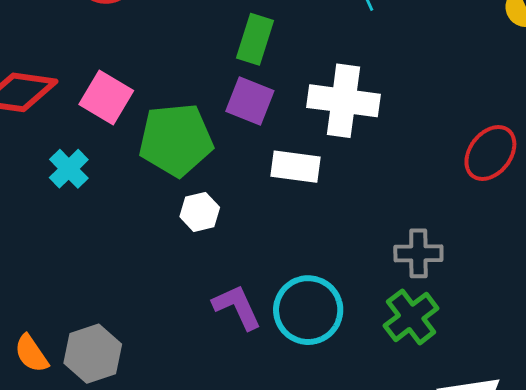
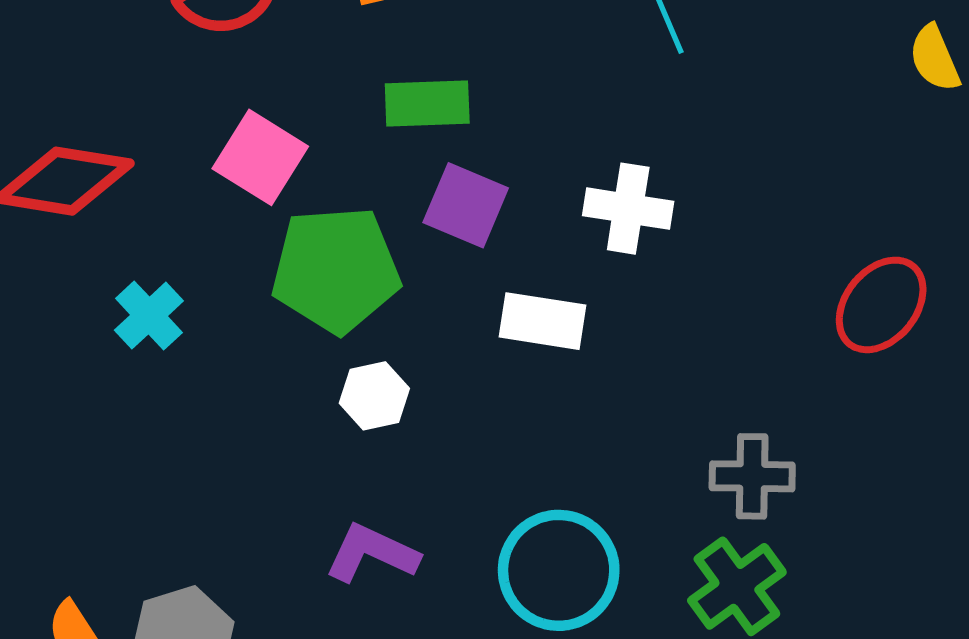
green rectangle: (255, 39) -> (427, 104), moved, turned 69
pink square: (106, 97) -> (260, 157), moved
white cross: (343, 101) -> (628, 209), size x0.7
purple L-shape: (237, 307) -> (372, 553), moved, turned -42

